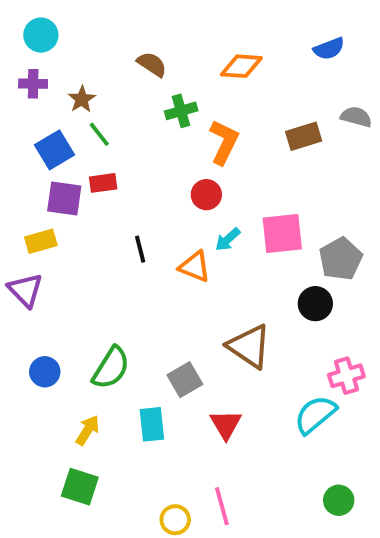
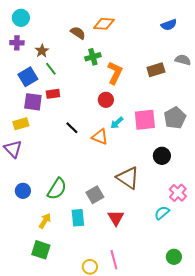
orange diamond: (241, 66) -> (104, 24), moved
black line: (140, 249) -> (72, 128), turned -32
gray pentagon: (341, 259) -> (175, 118), moved
pink cross: (346, 376) -> (178, 193), turned -30
cyan semicircle: (315, 415) -> (162, 213), size x0.7

